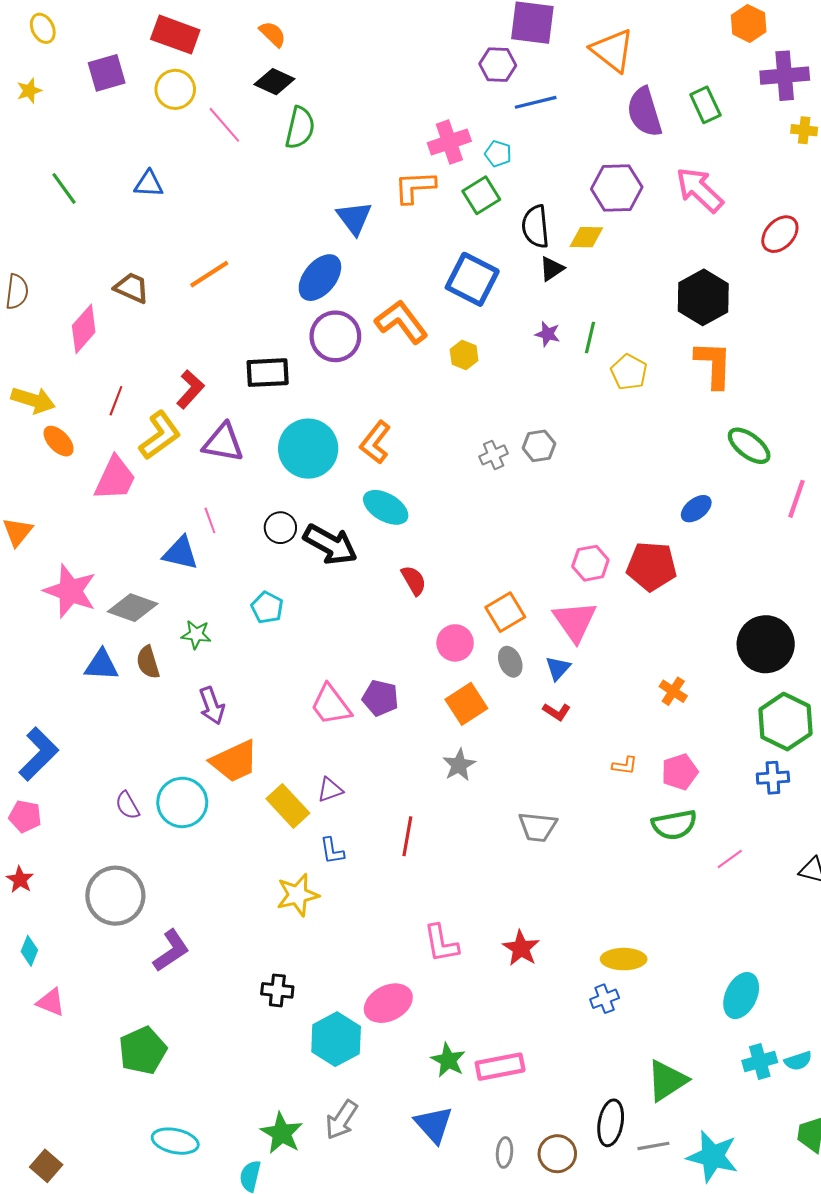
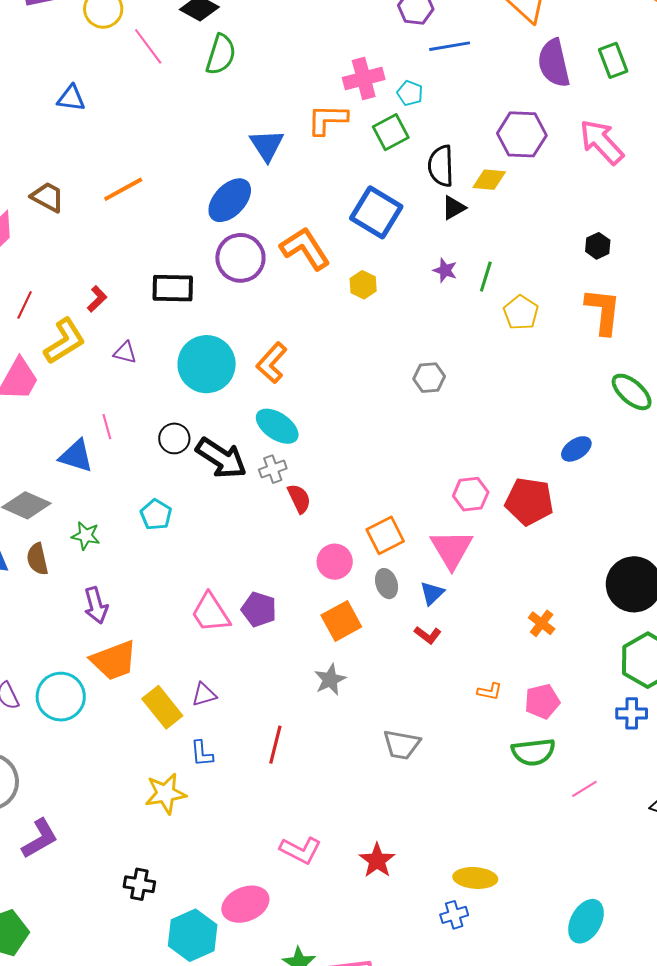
black hexagon: (703, 297) -> (598, 246), size x0.5
red L-shape: (190, 389) -> (97, 299), size x0.7
purple triangle: (223, 443) -> (125, 353), size x0.6
gray cross: (494, 455) -> (273, 469), moved
pink L-shape: (441, 943) -> (301, 850), turned -57

